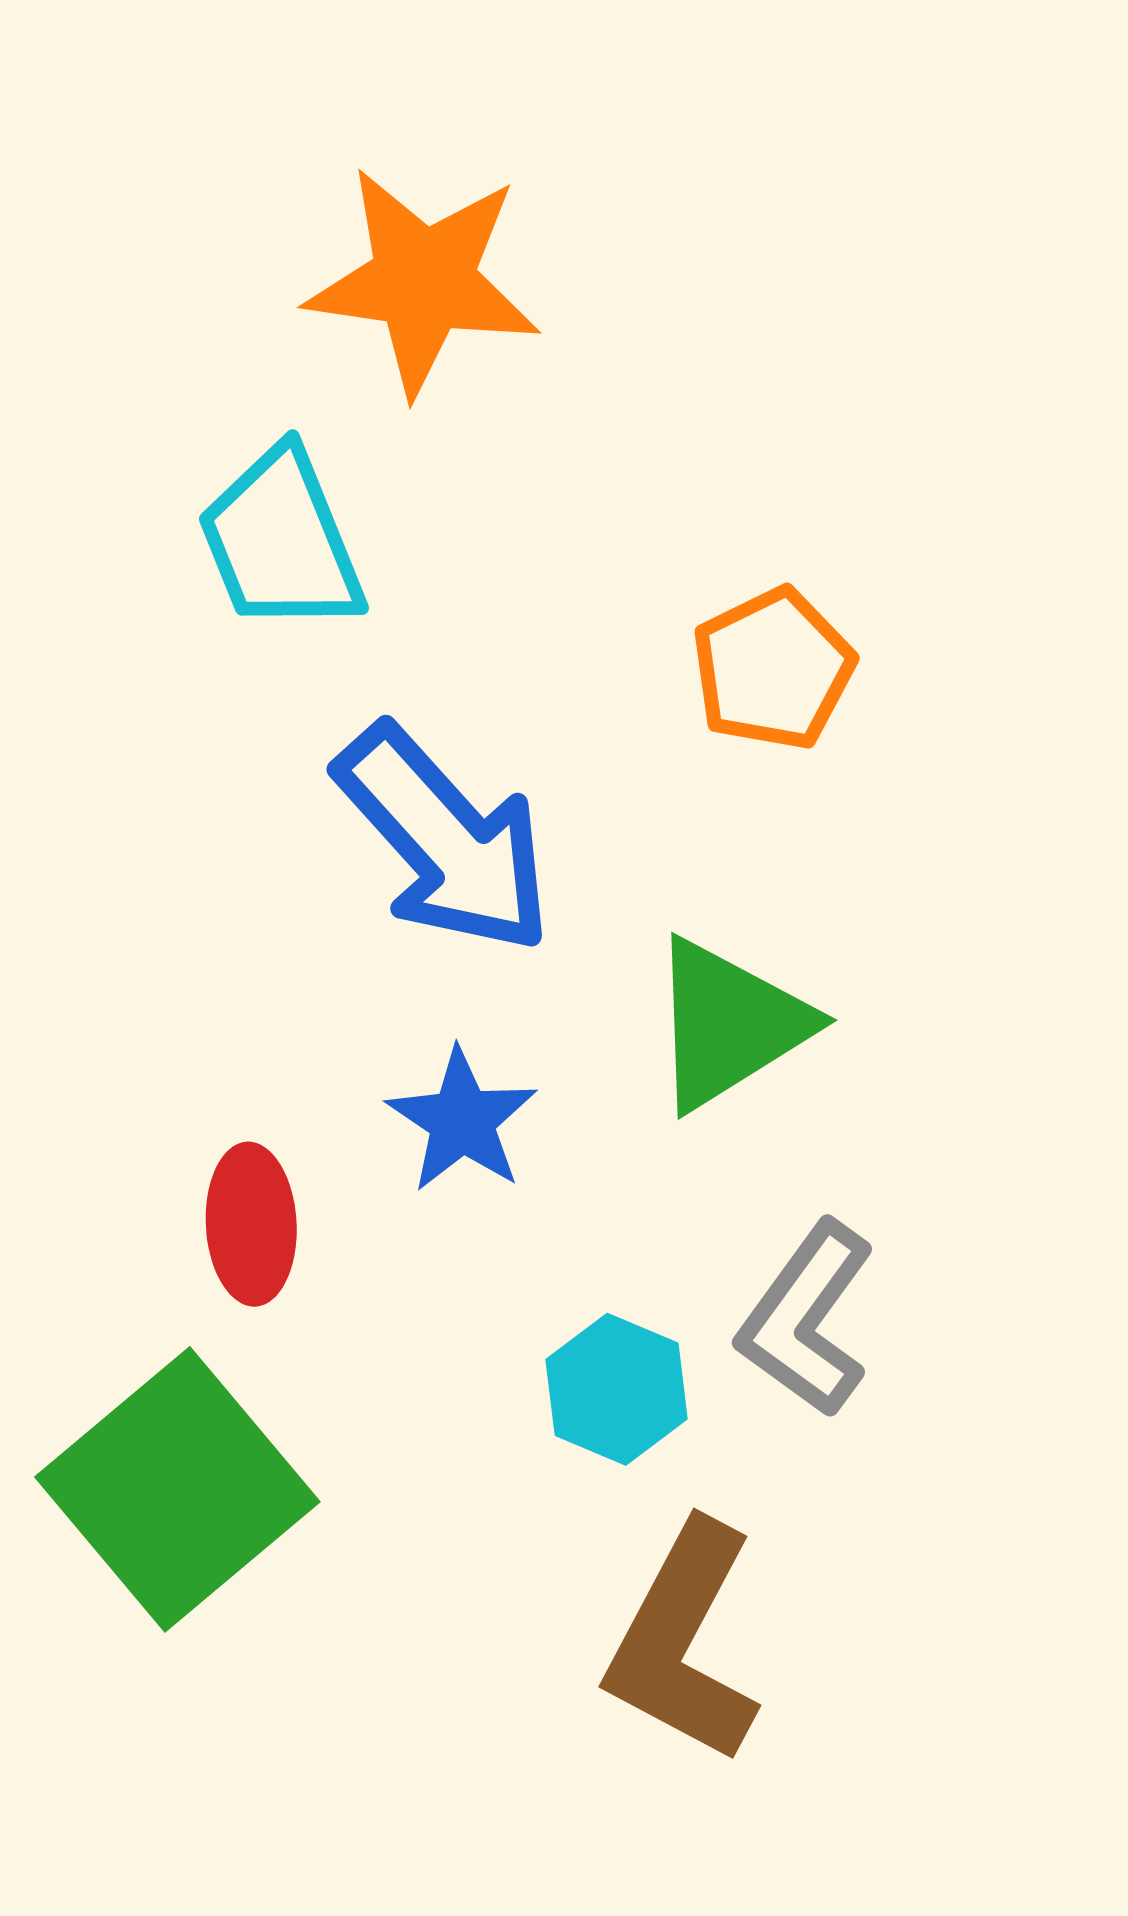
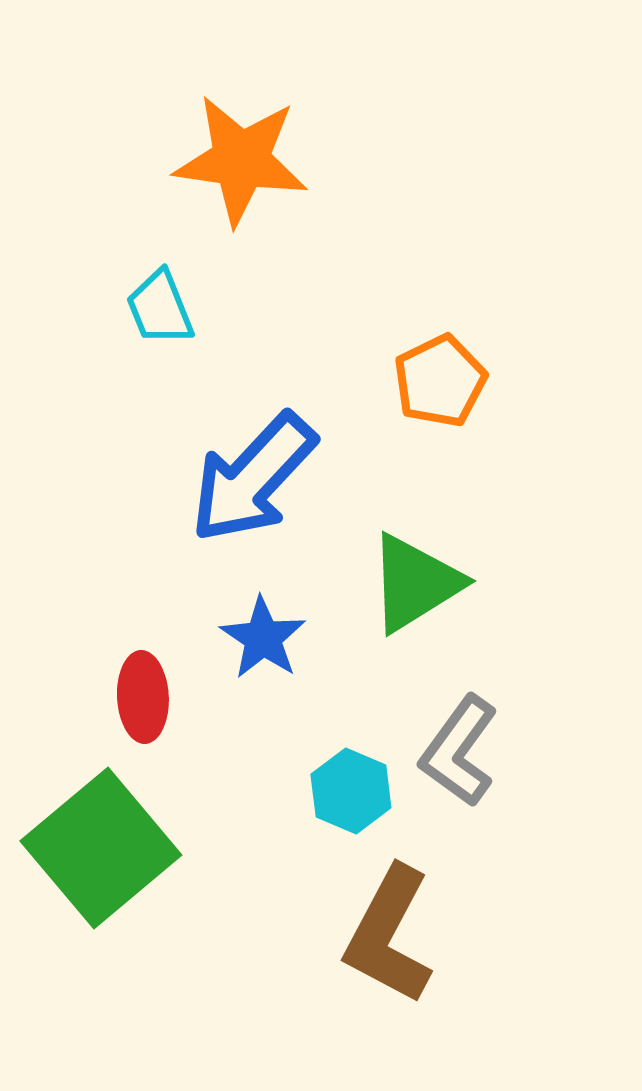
cyan trapezoid: (281, 541) -> (160, 308), size x0.7
blue arrow: (444, 839) -> (253, 478), turned 85

